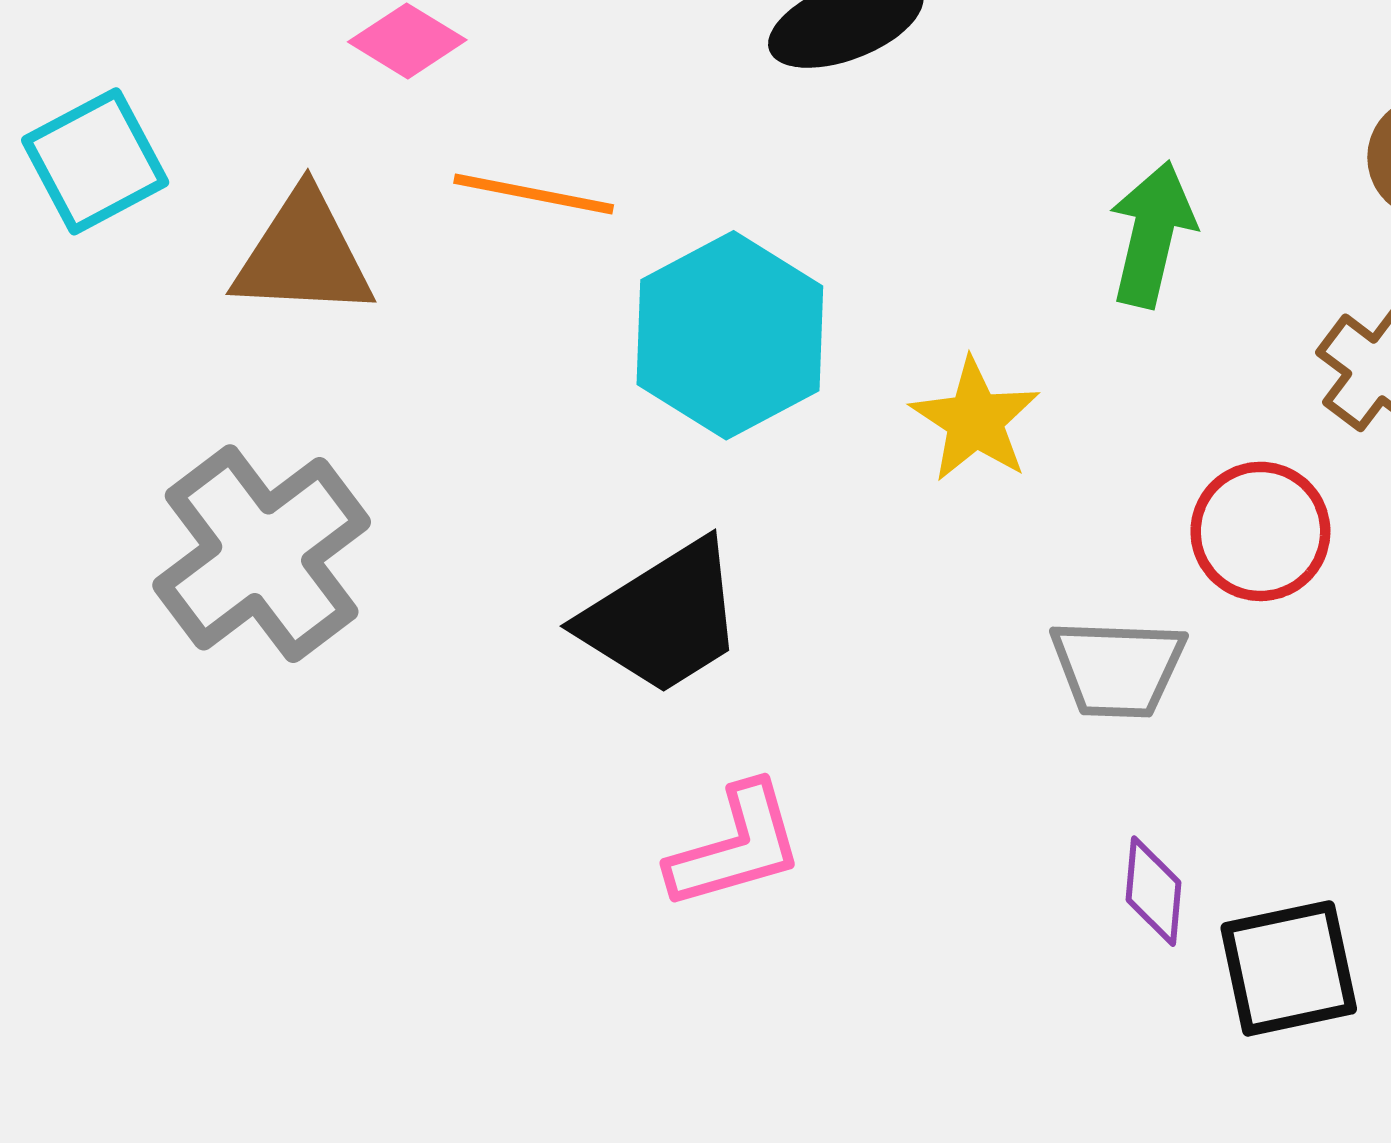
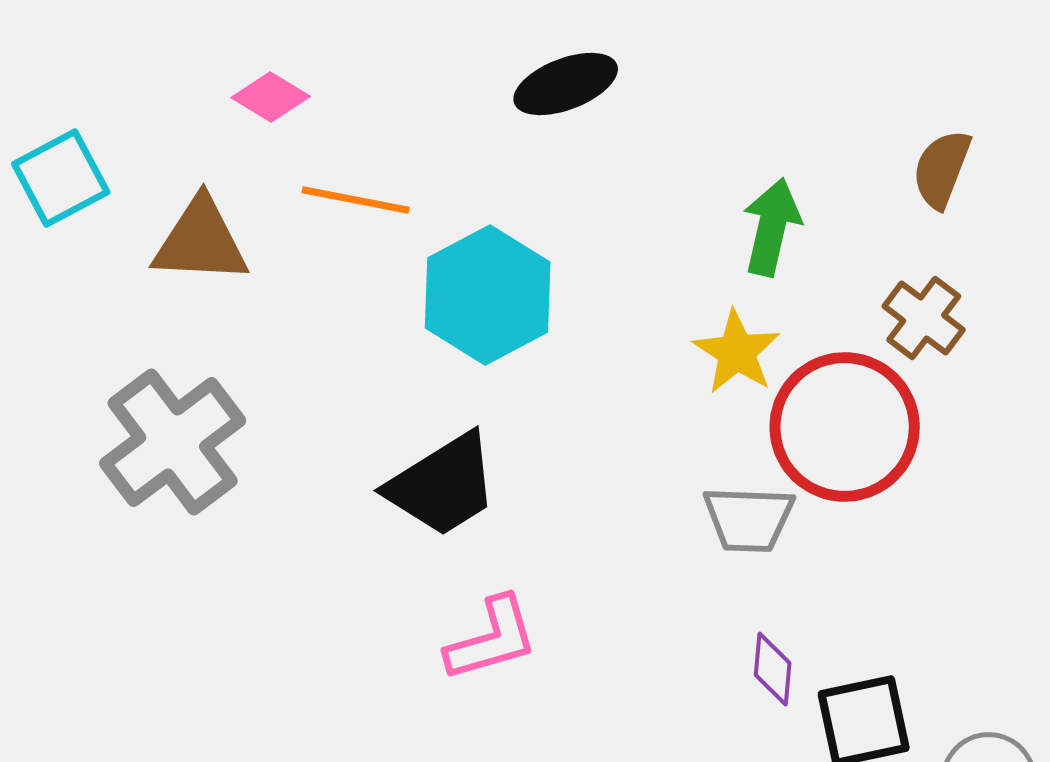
yellow star: (975, 420) -> (737, 352), moved
red circle: (1260, 531) -> (845, 427), size x1.6

